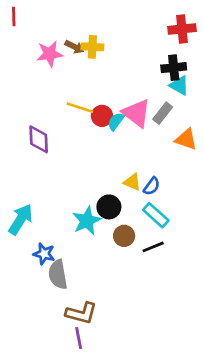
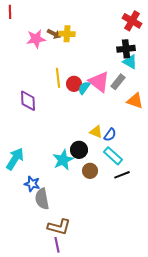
red cross: (182, 29) -> (132, 21), turned 36
yellow line: (80, 108) -> (58, 78), turned 66
black line: (153, 247) -> (122, 175), moved

